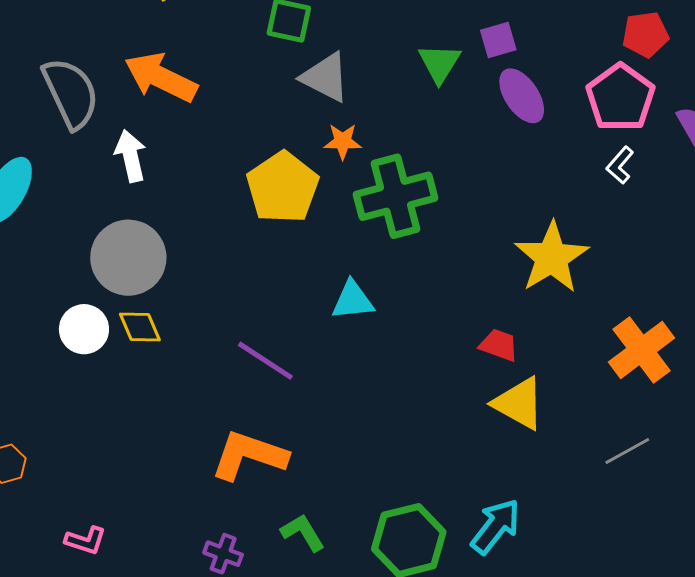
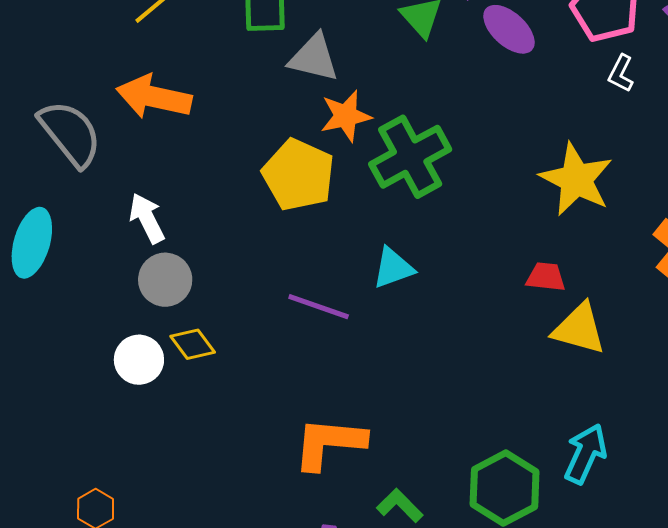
orange star: (343, 141) -> (346, 116), size x1.4
white arrow: (131, 156) -> (147, 218), moved
gray circle: (128, 258) -> (165, 280), size x0.7
purple line: (265, 361) -> (319, 307), moved

